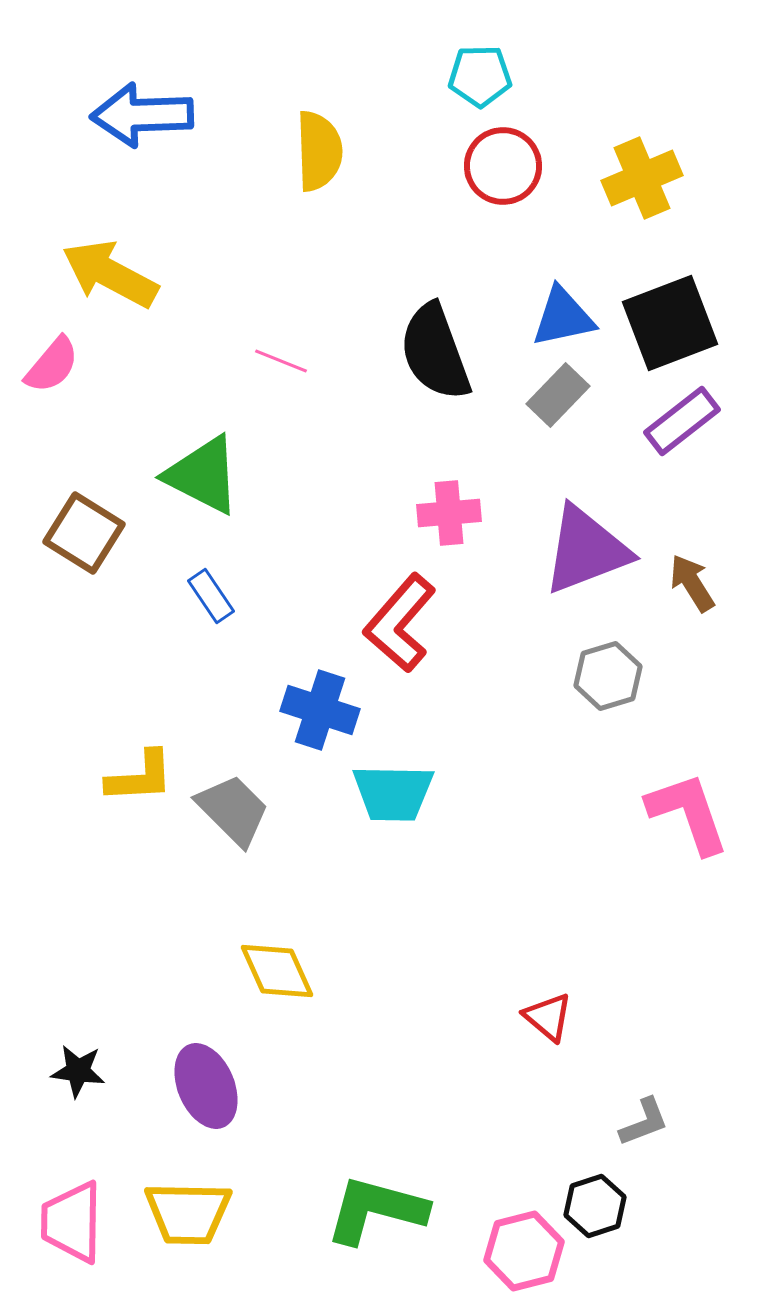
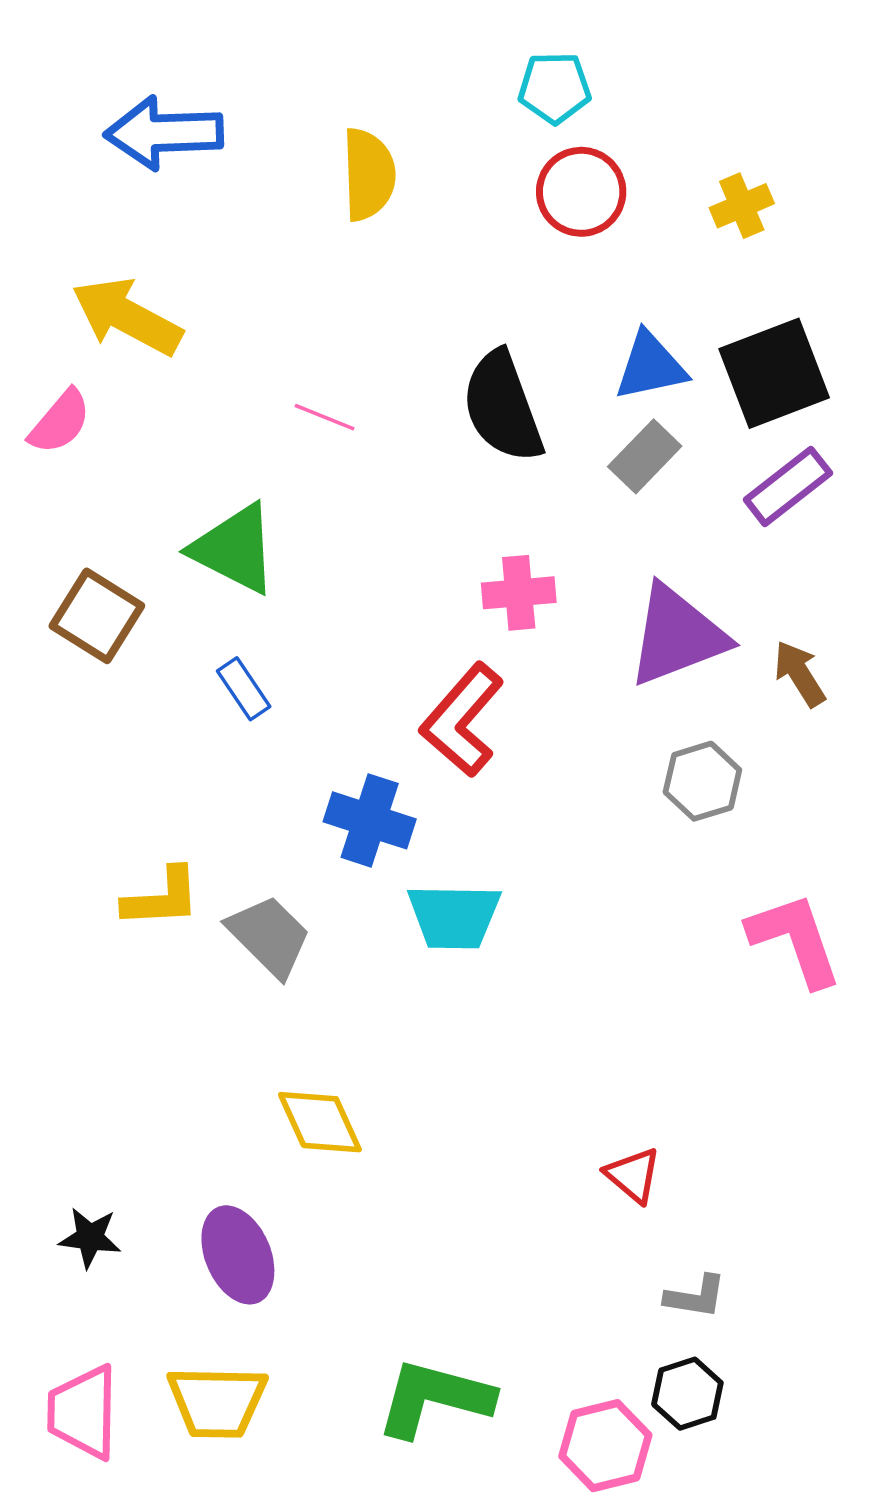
yellow cross: (642, 178) -> (742, 206), size x0.7
gray L-shape: (644, 1122) -> (696, 1297), moved, turned 30

